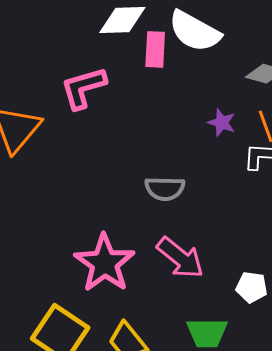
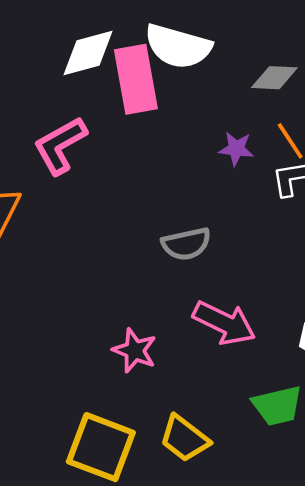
pink rectangle: (155, 49) -> (136, 79), size x1.5
pink star: (105, 263) -> (135, 350), size x0.6

